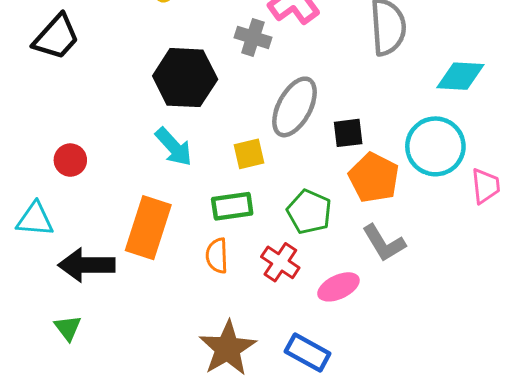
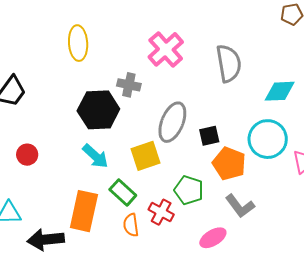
gray cross: (253, 37) -> (129, 85), moved
yellow square: (249, 154) -> (146, 156), size x1.4
red circle: (70, 160) -> (27, 155), moved
green rectangle: (232, 206) -> (123, 192), moved, turned 56
red cross: (280, 262) -> (161, 212), moved

